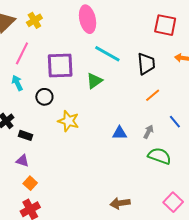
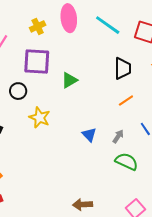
yellow cross: (34, 20) -> (38, 26), moved
cyan line: (107, 54) -> (108, 25), moved
blue triangle: (120, 133) -> (89, 135), turned 42

